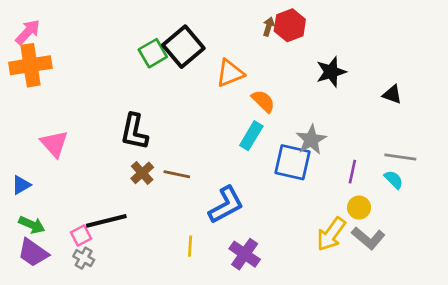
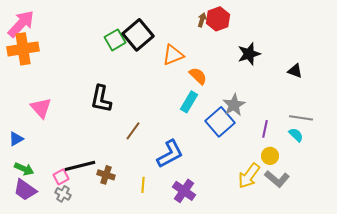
pink arrow: (28, 32) -> (21, 24), size x1.4
blue square: (293, 162) -> (220, 122), turned 36
brown cross: (142, 173) -> (106, 175), moved, turned -30
brown line: (177, 174) -> (133, 131), turned -66

